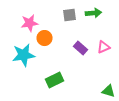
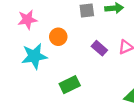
pink star: (30, 23) -> (27, 20), moved

